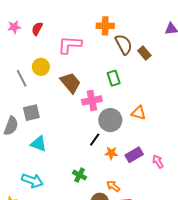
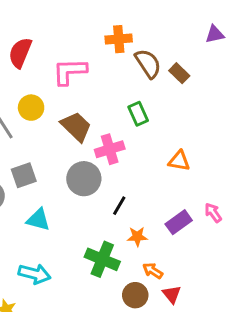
red semicircle: (37, 29) -> (20, 53), size x1.5
gray circle: (110, 120) -> (84, 179), moved
orange star: (111, 153) -> (137, 237), moved
pink arrow: (158, 162) -> (213, 213), moved
green cross: (80, 175) -> (102, 259), size x1.6

